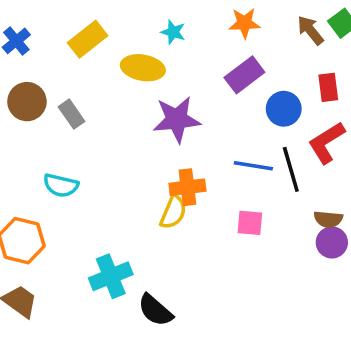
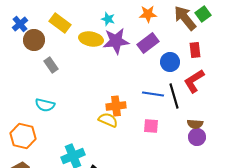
brown arrow: (310, 30) -> (185, 18), size x1.5
yellow rectangle: (88, 39) -> (60, 23), turned 75
brown circle: (27, 102) -> (34, 40), moved
purple star: (177, 119) -> (116, 41), moved
yellow semicircle: (173, 212) -> (108, 120), turned -90

